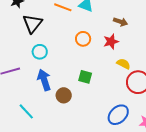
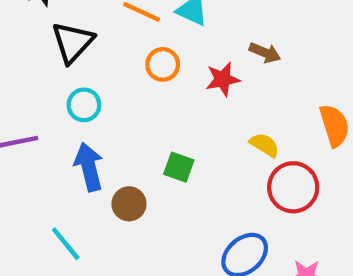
orange circle: (83, 39) -> (163, 64), moved
red star: (111, 42) -> (223, 79), moved
cyan line: (26, 111) -> (66, 244), moved

